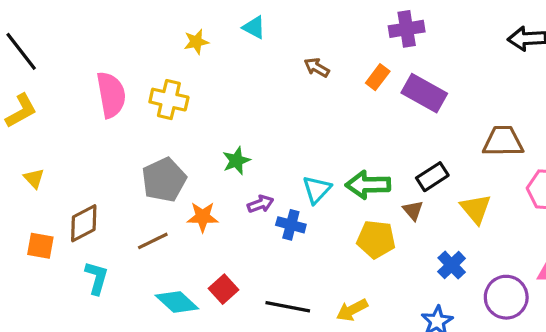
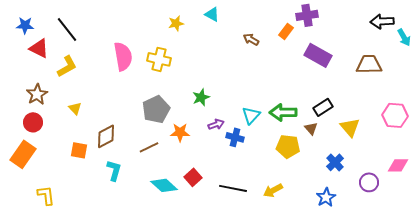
orange rectangle: (378, 77) -> (286, 31), moved
brown trapezoid: (503, 141) -> (369, 64), moved
purple circle: (506, 297) -> (369, 182), size x0.7

